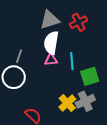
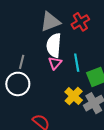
pink triangle: (51, 60) -> (55, 63), turned -40
yellow cross: (67, 103) -> (74, 96), moved

